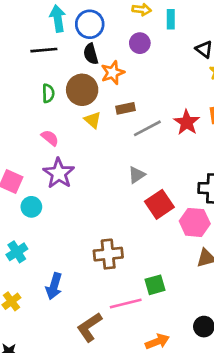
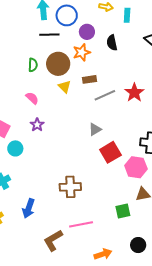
purple circle: (140, 43) -> (87, 32), moved
black line: (44, 50) -> (49, 35), moved
black semicircle: (91, 54) -> (112, 43), moved
purple star: (59, 173) -> (37, 125), size x0.6
green square: (155, 285) -> (123, 211), moved

